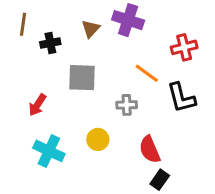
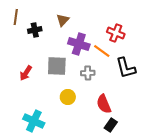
purple cross: (128, 20) -> (79, 44), moved
red cross: (184, 47) -> (116, 33), moved, turned 36
gray square: (82, 78) -> (57, 66), moved
cyan cross: (49, 151) -> (34, 121), moved

